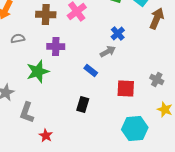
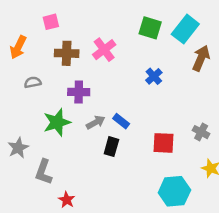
gray arrow: (108, 52) -> (96, 122), moved
black rectangle: (83, 104) -> (111, 147), moved

